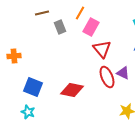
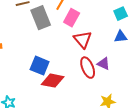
gray rectangle: (60, 27) -> (41, 18), size x1.6
blue square: (33, 87) -> (40, 66), moved

